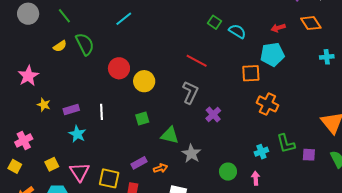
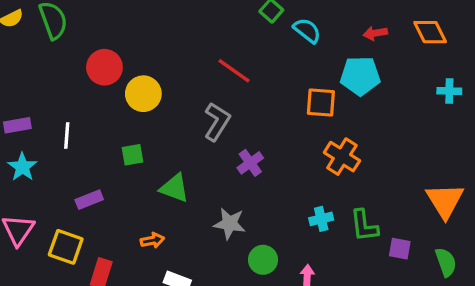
cyan cross: (261, 152) -> (321, 219), moved
gray star: (191, 154) -> (230, 224), moved, turned -30
purple rectangle: (139, 163) -> (89, 200), moved

